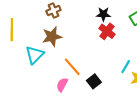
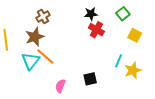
brown star: (52, 37) -> (35, 37), moved
orange line: (72, 67) -> (45, 56), moved
black square: (94, 81) -> (90, 79), turned 32

